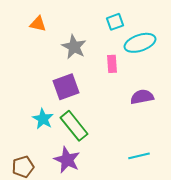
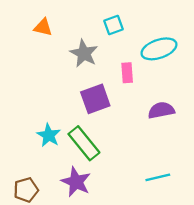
cyan square: (115, 22) -> (113, 25), moved
purple square: (66, 87) -> (95, 99), moved

